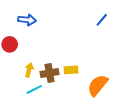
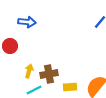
yellow rectangle: (71, 70) -> (70, 87), moved

